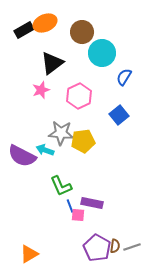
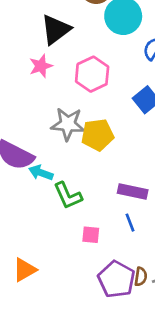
cyan arrow: (45, 150) -> (41, 173), moved
purple rectangle: (92, 203) -> (133, 192), moved
blue line: (70, 206) -> (130, 223), moved
orange triangle: (29, 254) -> (25, 270), moved

